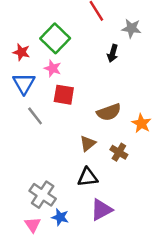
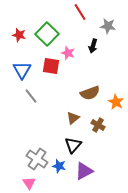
red star: (21, 52) -> (19, 35), moved
pink star: (53, 68) -> (68, 53), moved
red square: (64, 95) -> (51, 66), moved
black triangle: (88, 177) -> (73, 145), turned -42
blue star: (60, 217) -> (59, 166), moved

